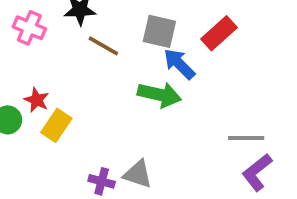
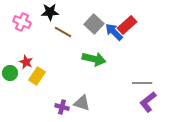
gray square: (159, 31) -> (94, 24), turned 30
blue arrow: (179, 64) -> (114, 32), moved

